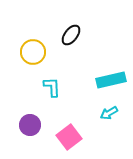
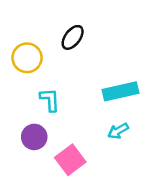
purple circle: (30, 125) -> (34, 137), moved

